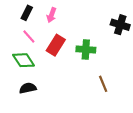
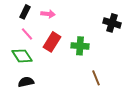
pink arrow: (51, 15) -> (48, 14), turned -104

